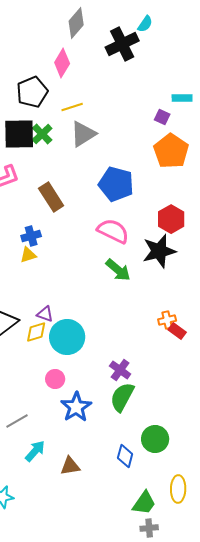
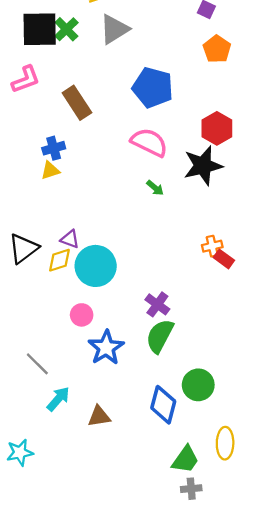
orange pentagon: (171, 151) -> (217, 49), size x0.7
green arrow: (118, 270) -> (155, 188), size x0.6
gray line: (17, 421) -> (37, 364), turned 75
blue diamond: (125, 456) -> (163, 405), size x1.4

